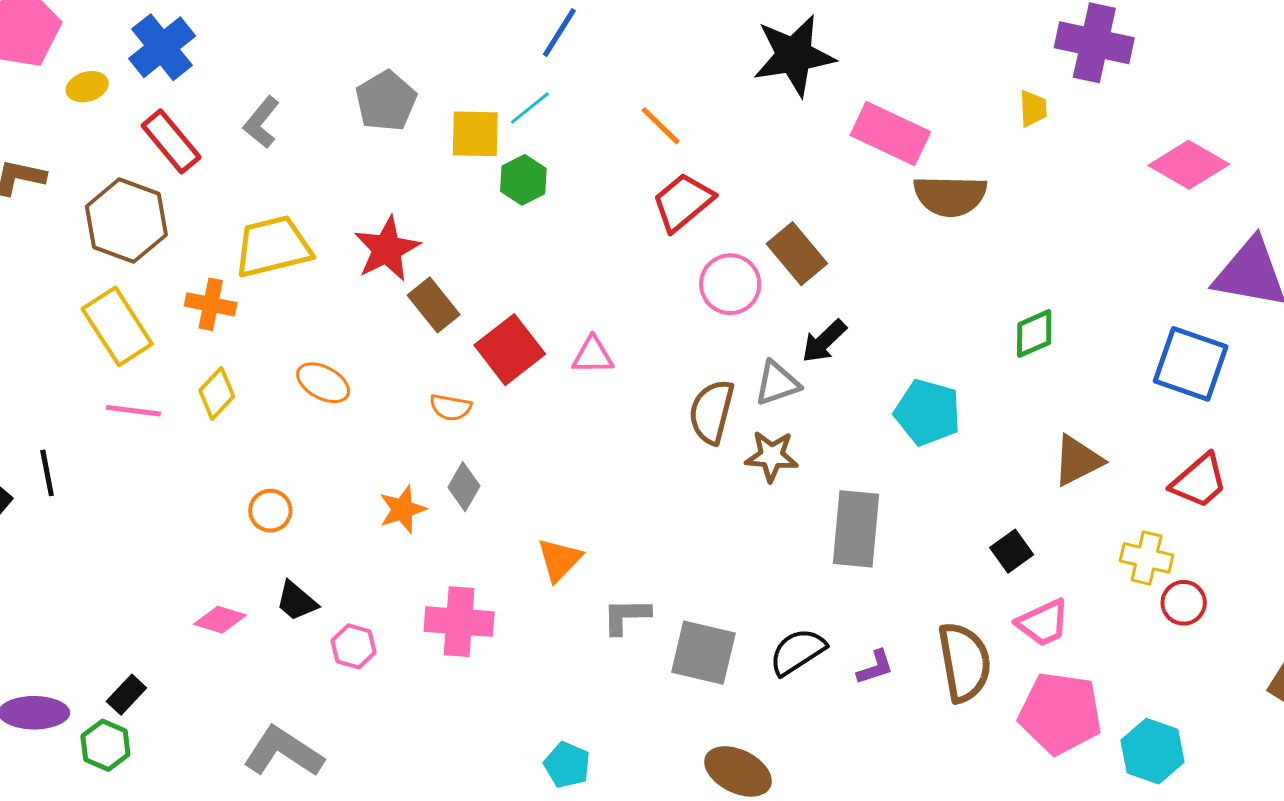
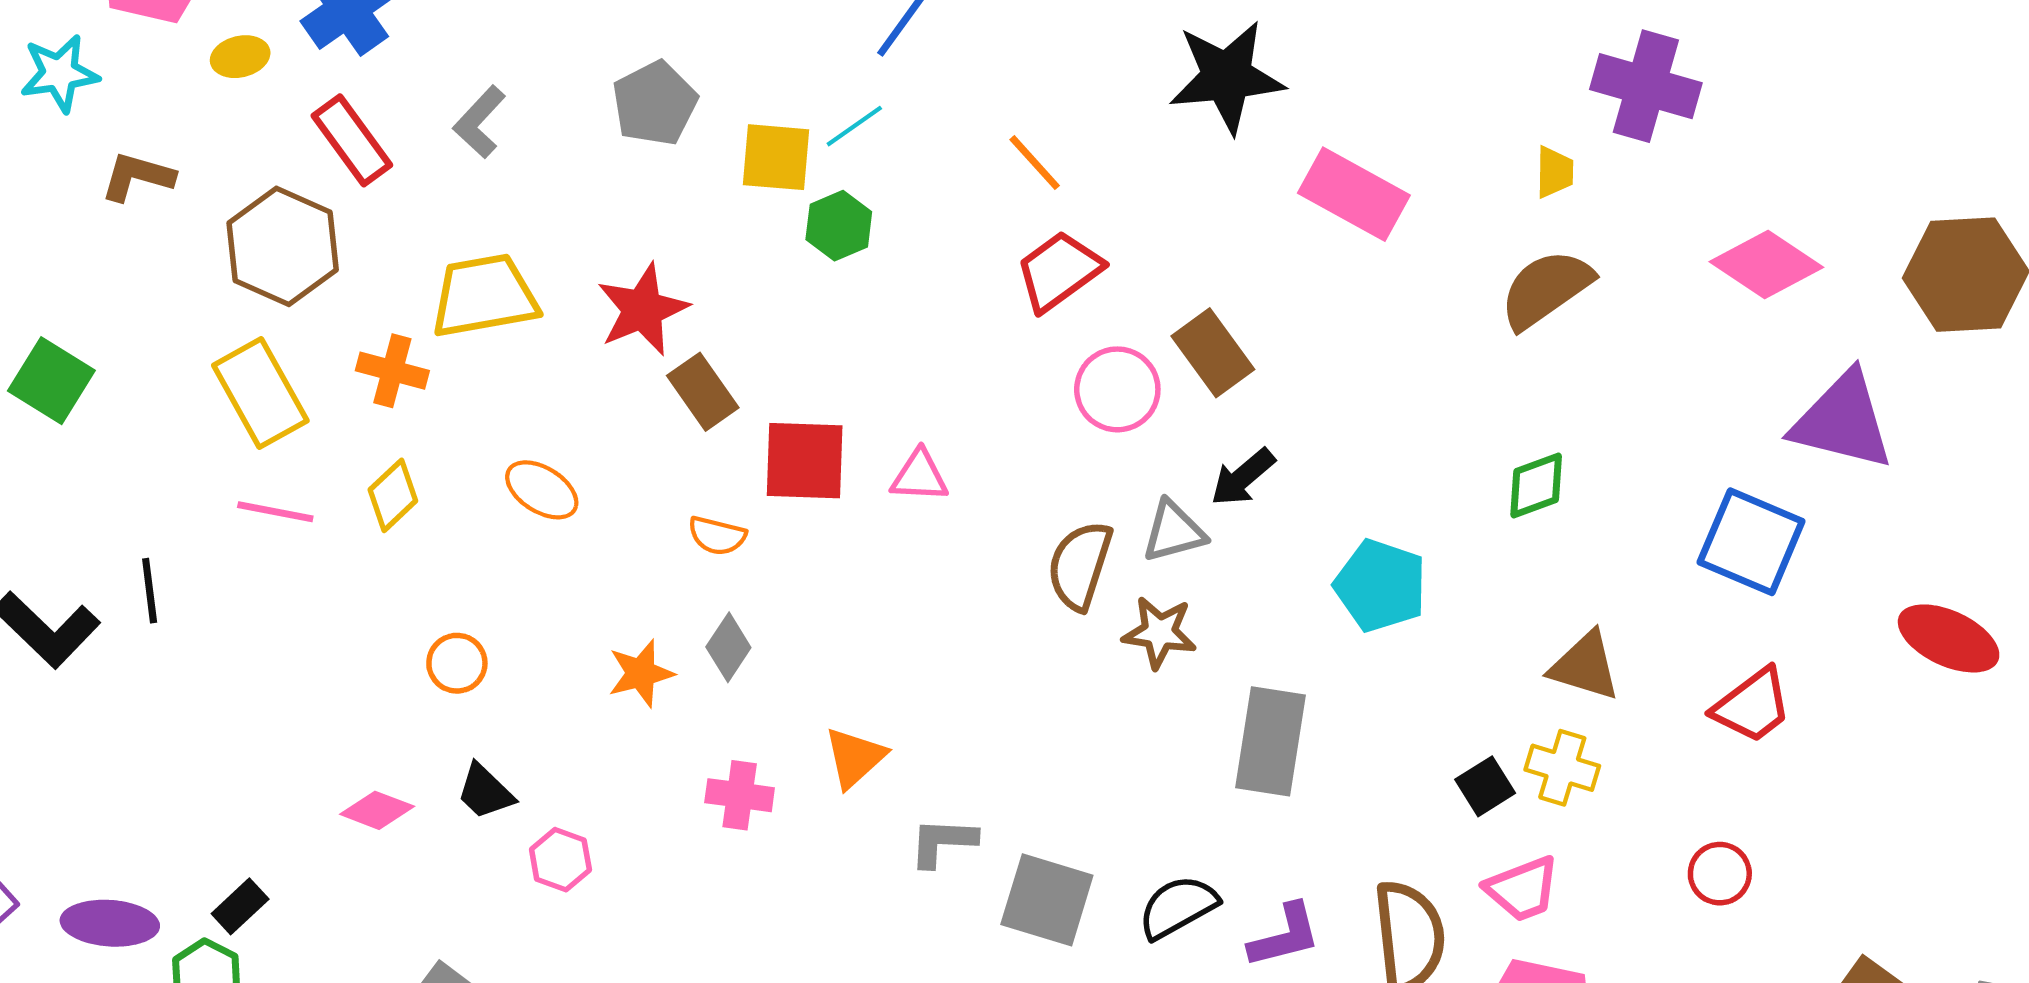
brown semicircle: (950, 196) -> (1546, 289), moved, turned 140
red square: (510, 350) -> (805, 461), turned 36
brown triangle: (1078, 460) -> (1585, 666), turned 40
yellow cross: (1147, 558) -> (1562, 768), moved
pink cross: (459, 622) -> (740, 795), moved, size x0.7
purple L-shape: (875, 667) -> (1285, 936), size x1.4

